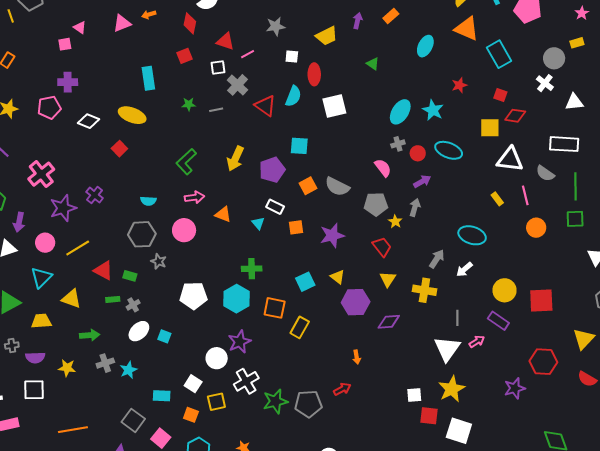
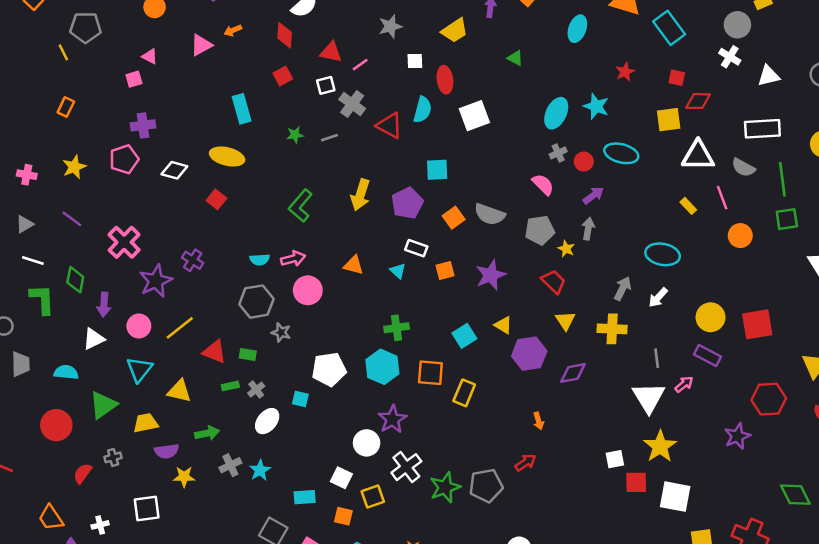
pink arrow: (195, 197) -> (293, 259), moved
cyan square: (164, 336) -> (300, 399), moved
purple semicircle: (35, 358) -> (167, 451), moved

